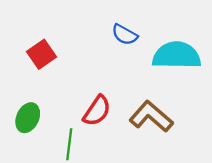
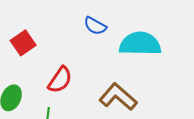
red semicircle: (97, 111) -> (60, 80), moved

